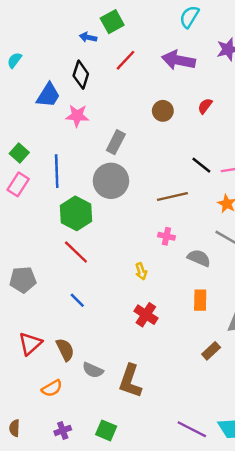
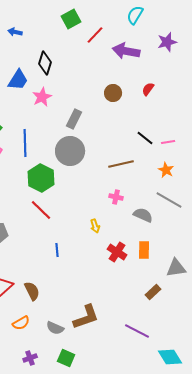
blue arrow: (88, 37) -> (15, 32), moved
red line: (125, 60) -> (95, 35), moved
pink star: (77, 116) -> (42, 97), turned -30
blue line: (77, 300) -> (57, 250), moved, turned 40
red cross: (146, 315) -> (117, 252), moved
gray semicircle: (93, 370) -> (55, 328), moved
brown L-shape: (130, 381) -> (86, 317), turned -128
purple line: (192, 429) -> (137, 331), moved

